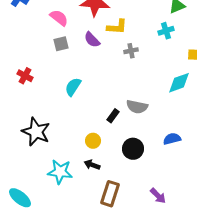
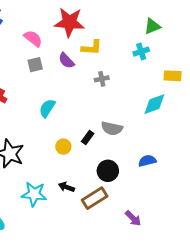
gray cross: (131, 51) -> (102, 79), moved
yellow circle: (93, 141) -> (63, 147), moved
brown rectangle: (110, 194) -> (95, 198), moved, turned 40

